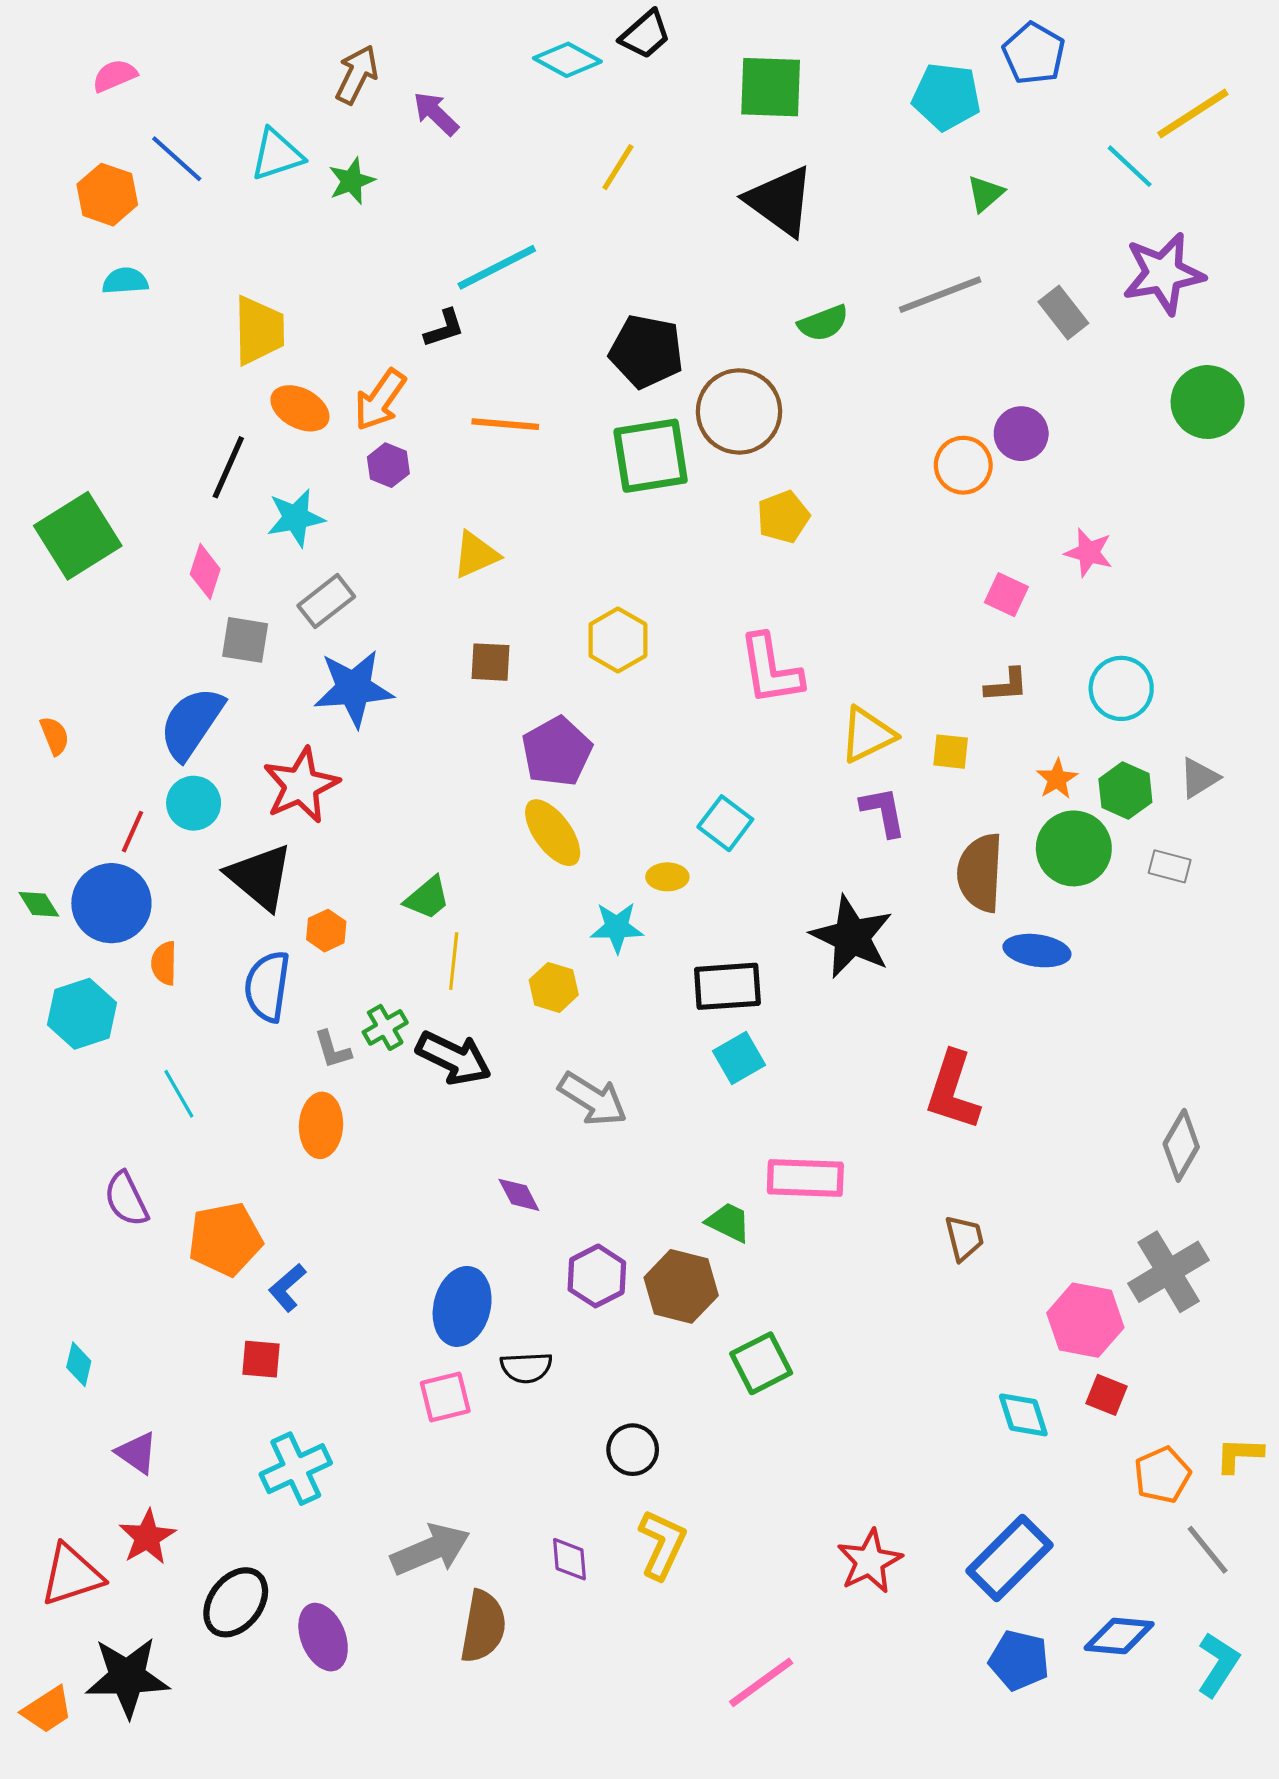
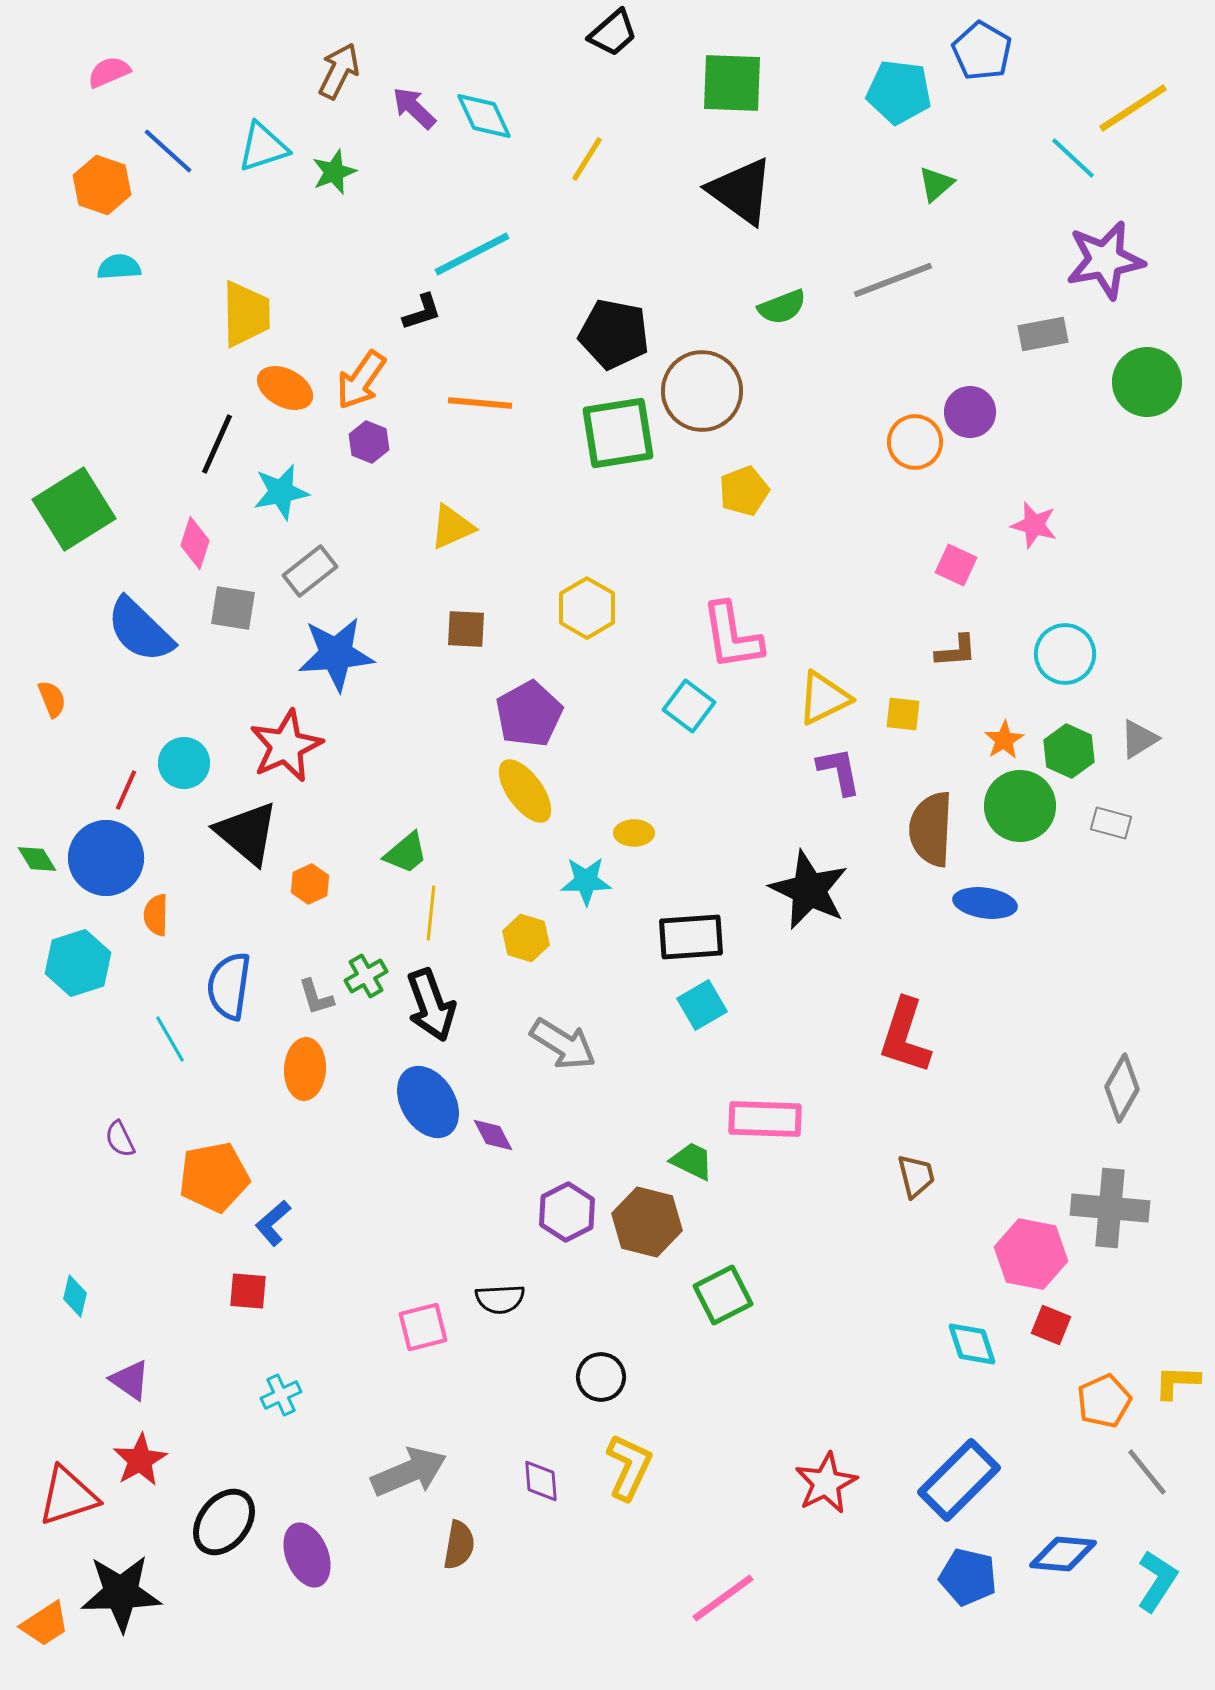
cyan diamond: (567, 60) -> (484, 116), moved, turned 36
gray rectangle: (1063, 313) -> (1043, 334), moved, turned -63
blue semicircle: (191, 723) -> (140, 630), moved, turned -80
cyan square: (725, 823) -> (689, 706), moved
blue semicircle: (267, 986) -> (229, 986), moved
black arrow: (454, 1058) -> (431, 1005), turned 44
purple semicircle: (126, 1199) -> (120, 1139), size x0.7
gray cross: (1169, 1272) -> (1110, 1208), turned 36
blue ellipse: (462, 1306) -> (428, 1102), moved, turned -46
cyan cross: (296, 1469) -> (281, 1395), size x0.6
brown semicircle: (483, 1627) -> (459, 1545), size x0.7

